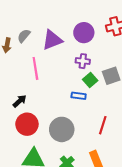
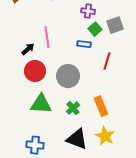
pink line: (35, 68) -> (47, 37), moved
red line: (103, 125) -> (107, 61), moved

